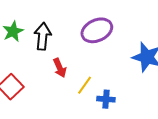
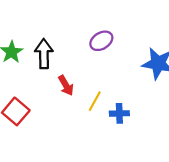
purple ellipse: (97, 30) -> (101, 41), size x0.7

